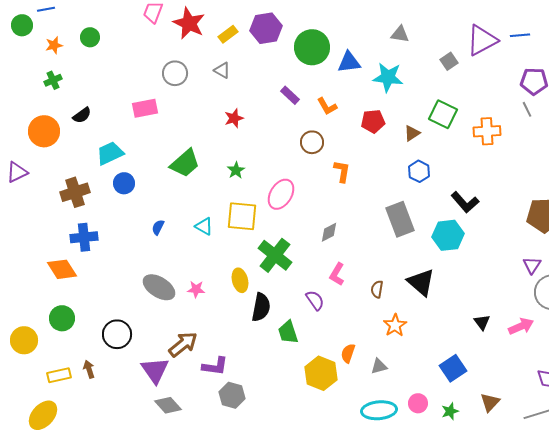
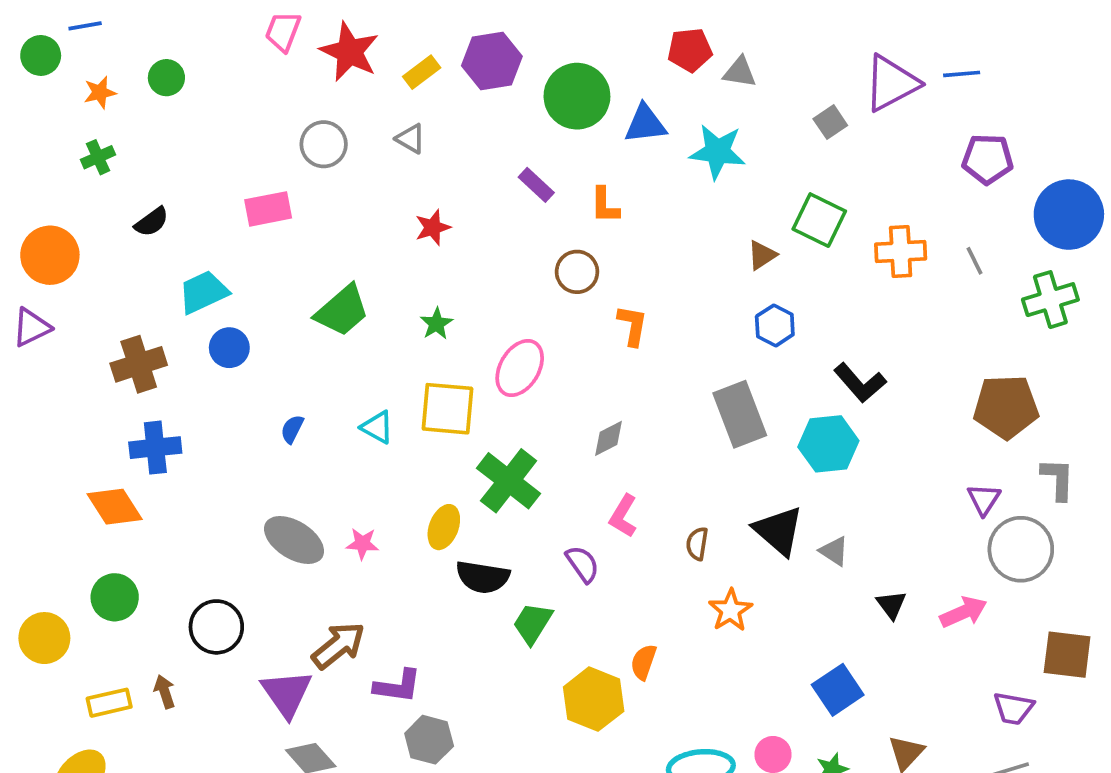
orange L-shape: (327, 106) -> (605, 205), turned 30
gray line: (527, 109) -> (975, 261), moved
red pentagon: (373, 121) -> (690, 50), moved
orange circle: (44, 131) -> (50, 255), moved
yellow ellipse: (240, 280) -> (444, 527), turned 35
black semicircle: (261, 307) -> (483, 577), turned 88
green trapezoid: (288, 332) -> (533, 623), turned 50
gray triangle: (379, 366) -> (834, 551), moved, turned 48

